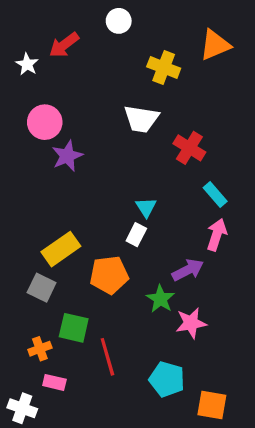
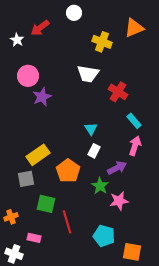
white rectangle: (136, 235) -> (94, 151), moved
orange pentagon: (109, 275) -> (68, 171), turned -30
gray square: (42, 288) -> (26, 179), turned -36
orange cross: (40, 349) -> (11, 217), moved

